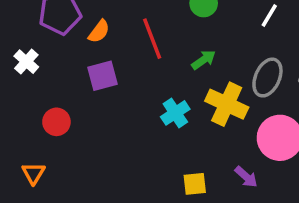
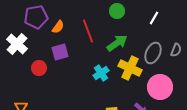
green arrow: (204, 60) -> (117, 43), size x1.5
white cross: (26, 62) -> (17, 44), size x1.5
red circle: (56, 122) -> (39, 68), moved

